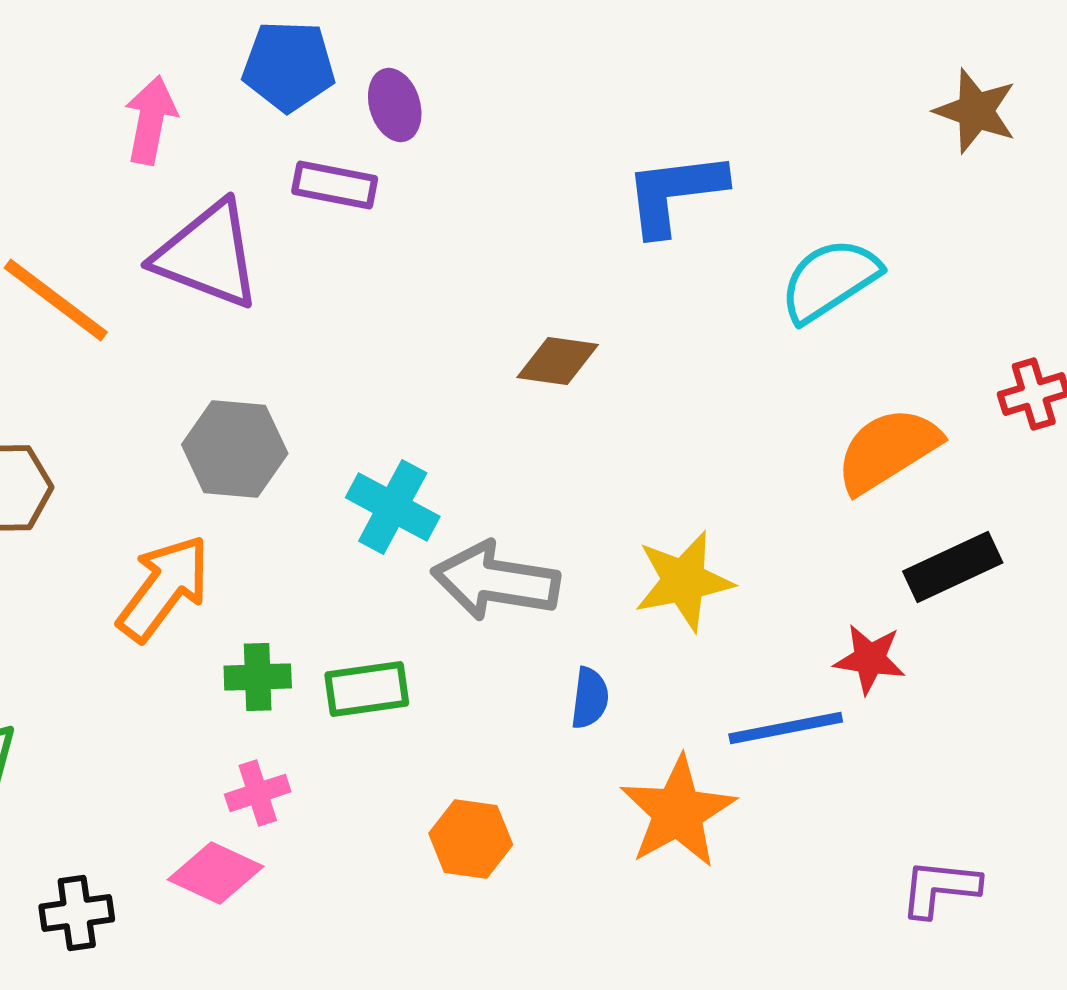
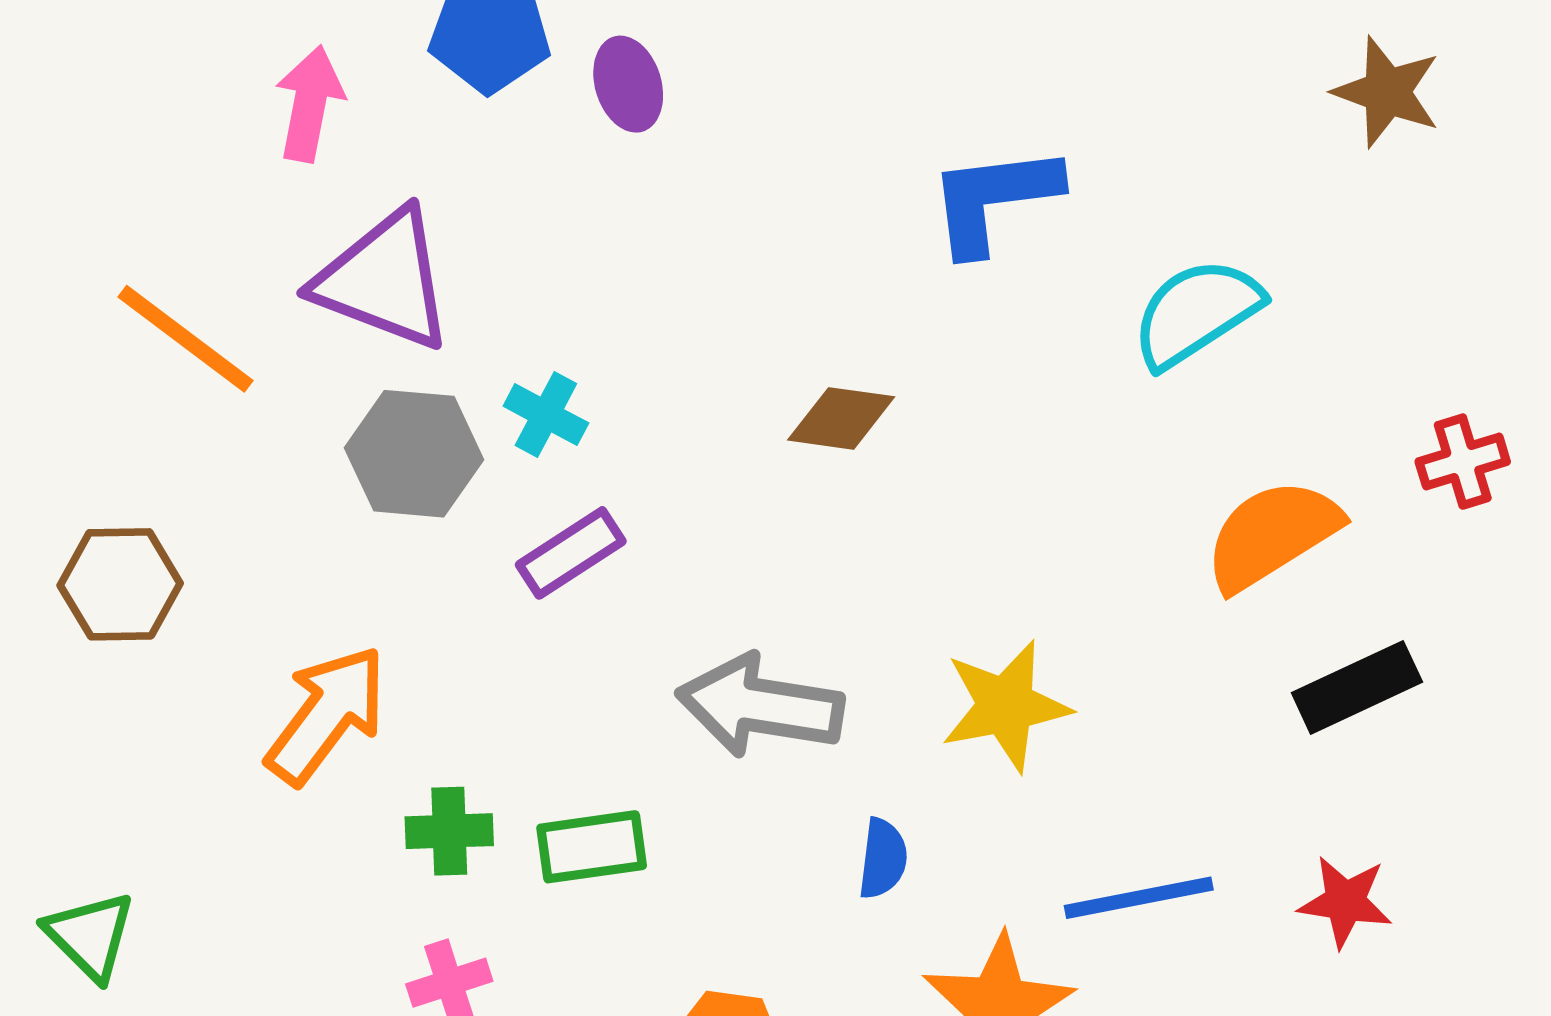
purple rectangle: (335, 185) -> (571, 553), moved, turned -44
gray hexagon: (235, 449) -> (414, 454), moved
cyan cross: (393, 507) -> (546, 415), moved, size x0.7
red star: (870, 659) -> (1345, 902), moved

